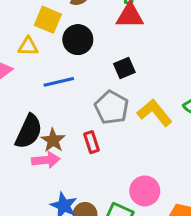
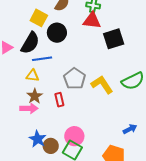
yellow triangle: (28, 47) -> (33, 76), moved
black square: (124, 68) -> (114, 39), moved, size x1.5
black semicircle: (29, 131) -> (30, 43), moved
pink circle: (145, 191) -> (74, 136), moved

